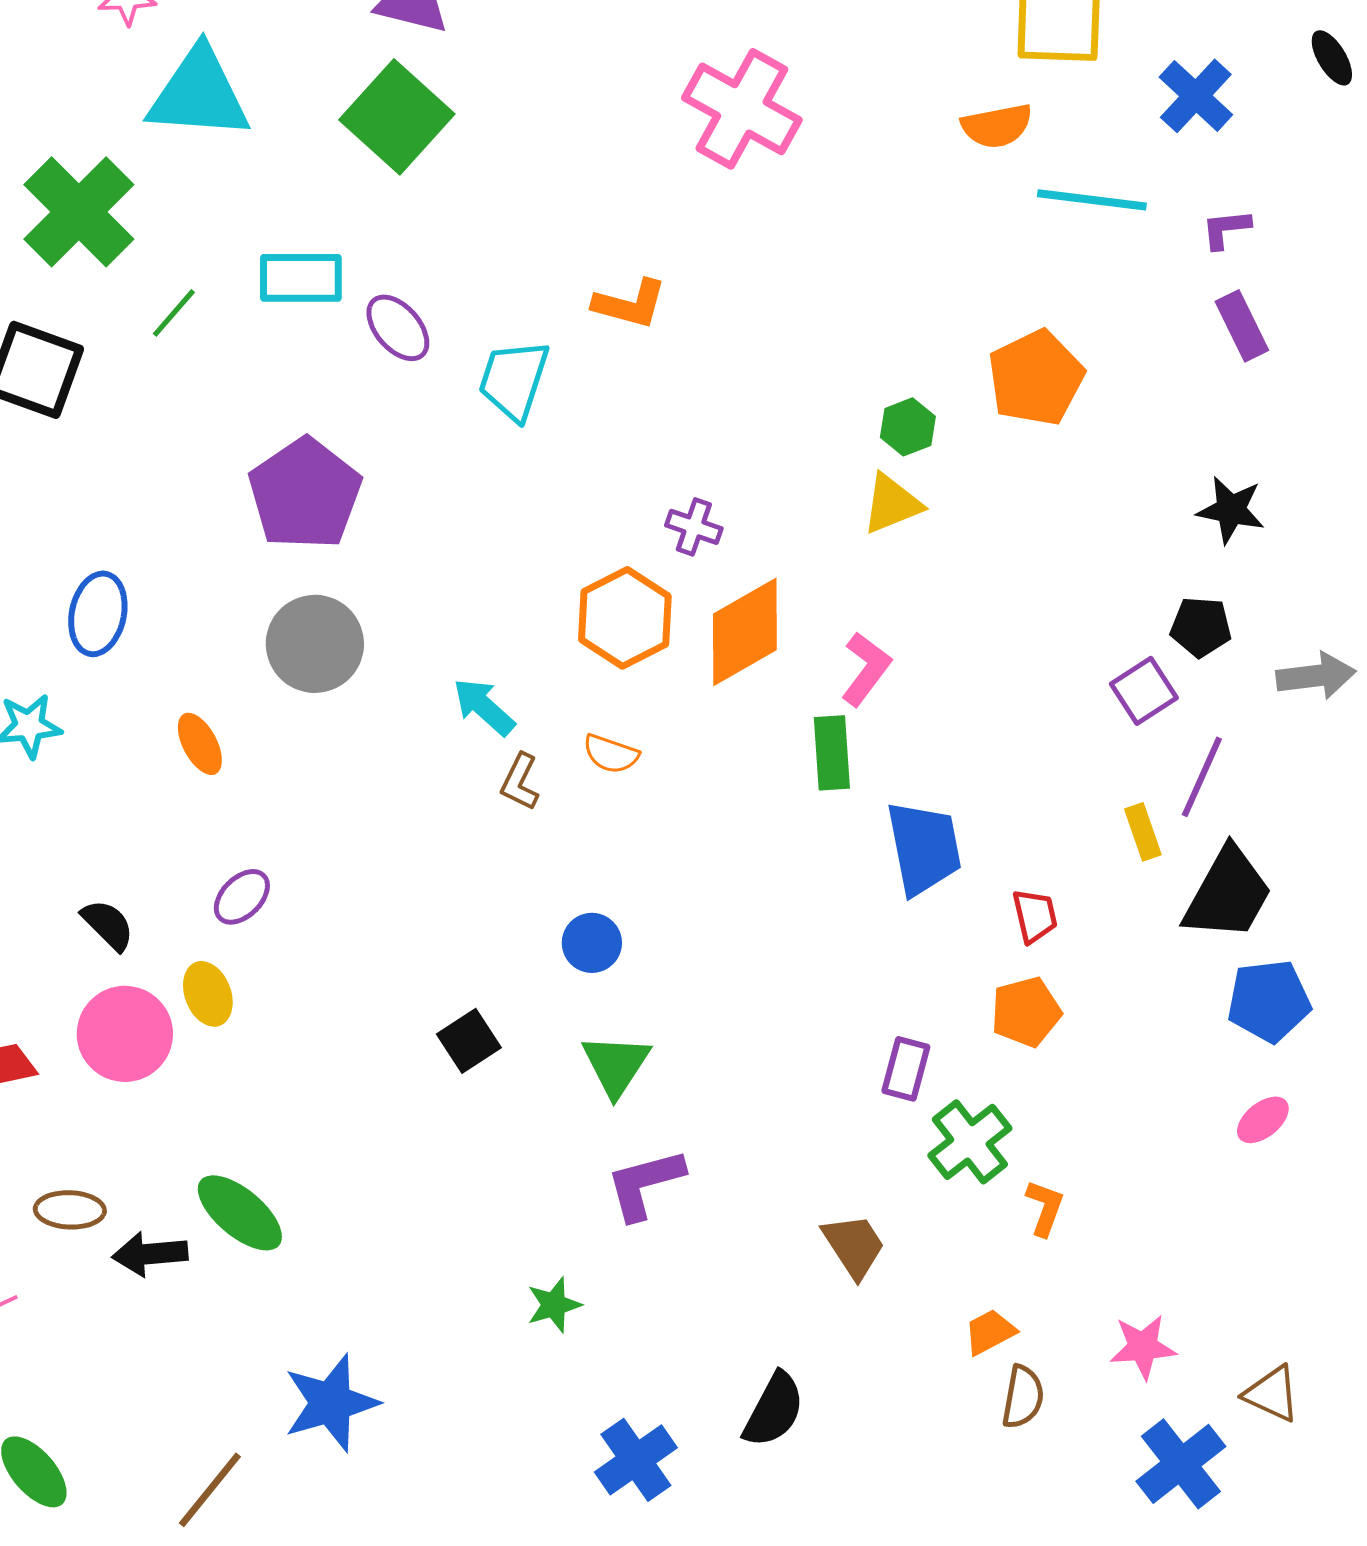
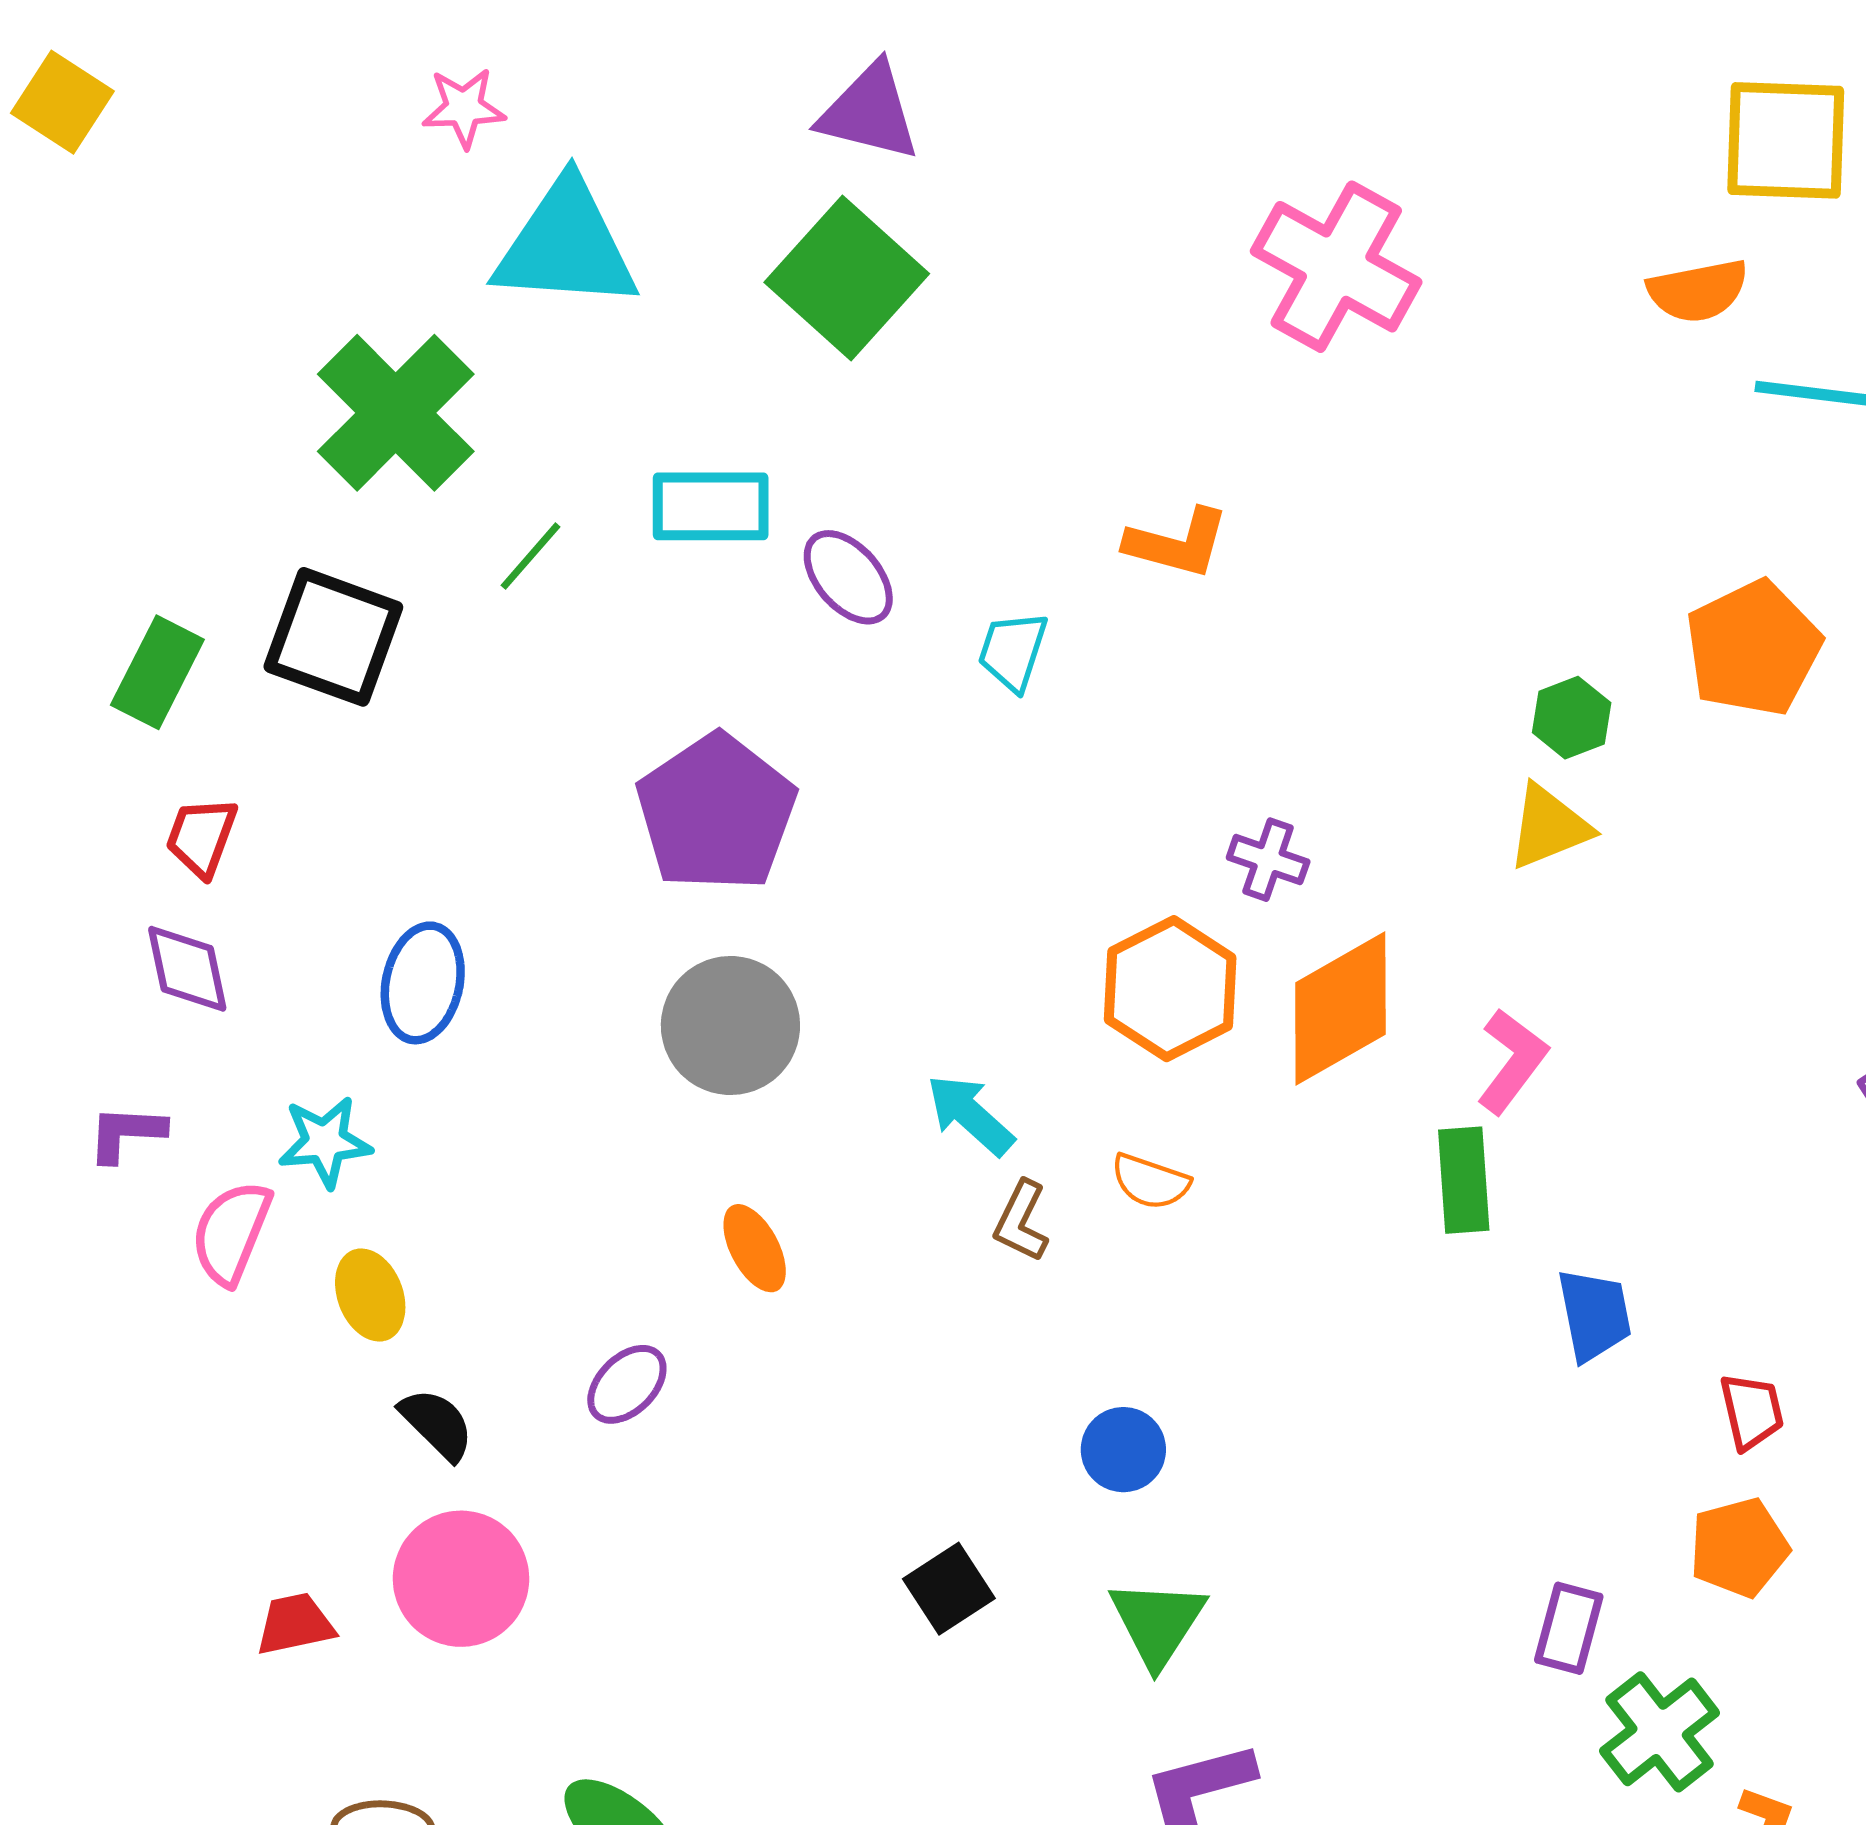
cyan trapezoid: (514, 380) -> (1013, 651), size x0.7
orange ellipse: (200, 744) -> (755, 1248), moved
blue trapezoid: (924, 848) -> (1594, 1315), size x0.7
yellow ellipse: (208, 994) -> (370, 1295), moved

